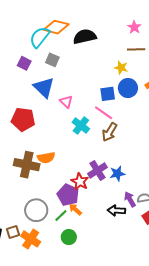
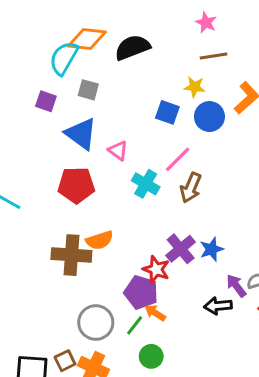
blue square: (108, 94) -> (167, 112), moved, turned 35
pink line: (104, 113) -> (178, 159), turned -72
red pentagon: (23, 119) -> (76, 185), moved

